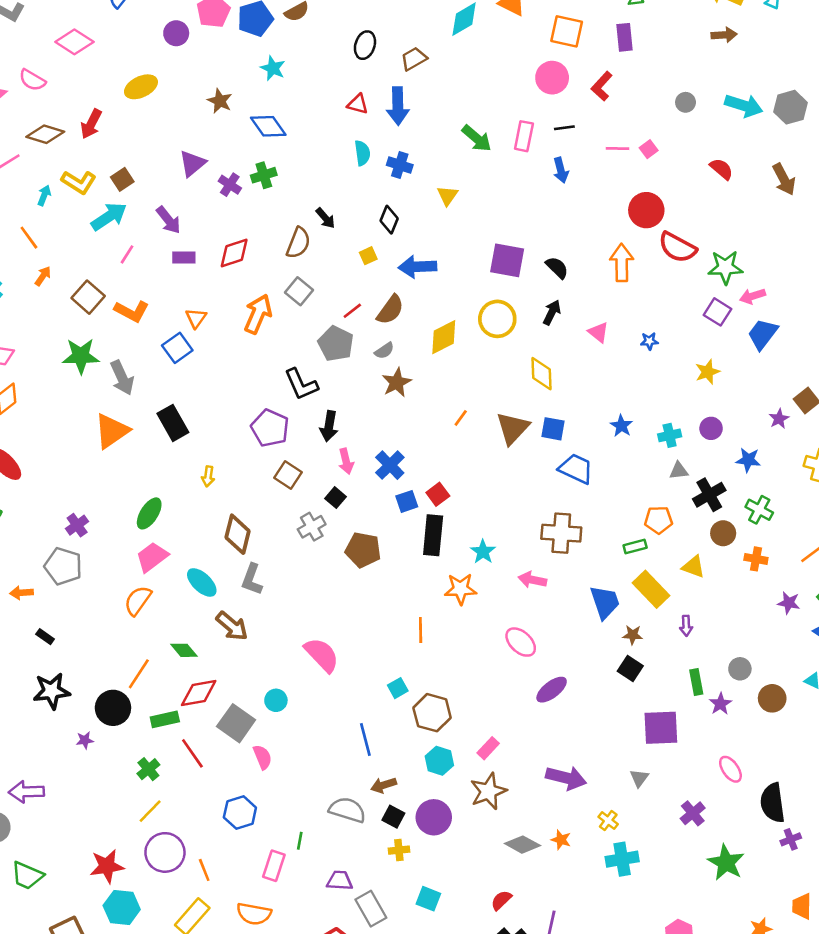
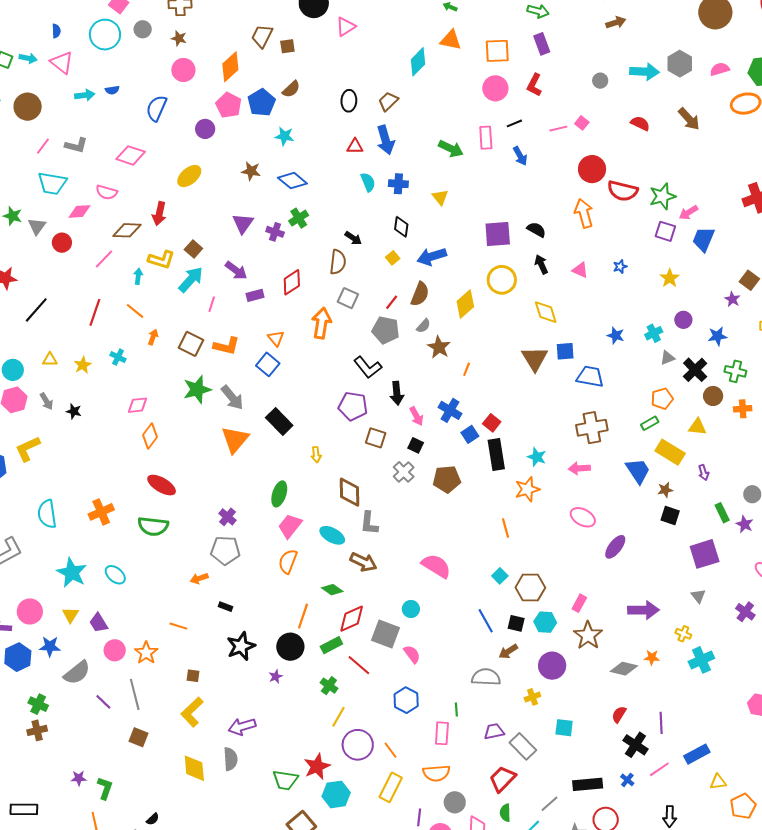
black arrow: (552, 312) -> (541, 264), turned -36
orange line: (461, 418) -> (467, 369), moved
black square: (393, 817) -> (516, 623), moved
green trapezoid: (27, 875) -> (285, 780), moved

